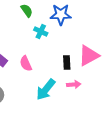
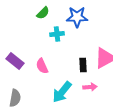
green semicircle: (27, 11) -> (43, 13), turned 80
cyan cross: (41, 32) -> (57, 34), turned -32

